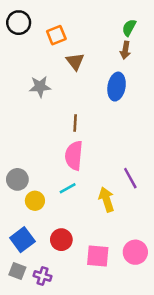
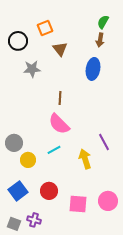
black circle: (19, 23) -> (18, 41), moved
pink semicircle: (74, 156) -> (59, 124), turned -50
gray square: (17, 271) -> (14, 224), moved

